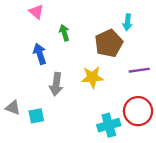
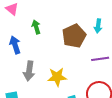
cyan arrow: (127, 22) -> (98, 26), moved
yellow star: (92, 77) -> (57, 77), moved

